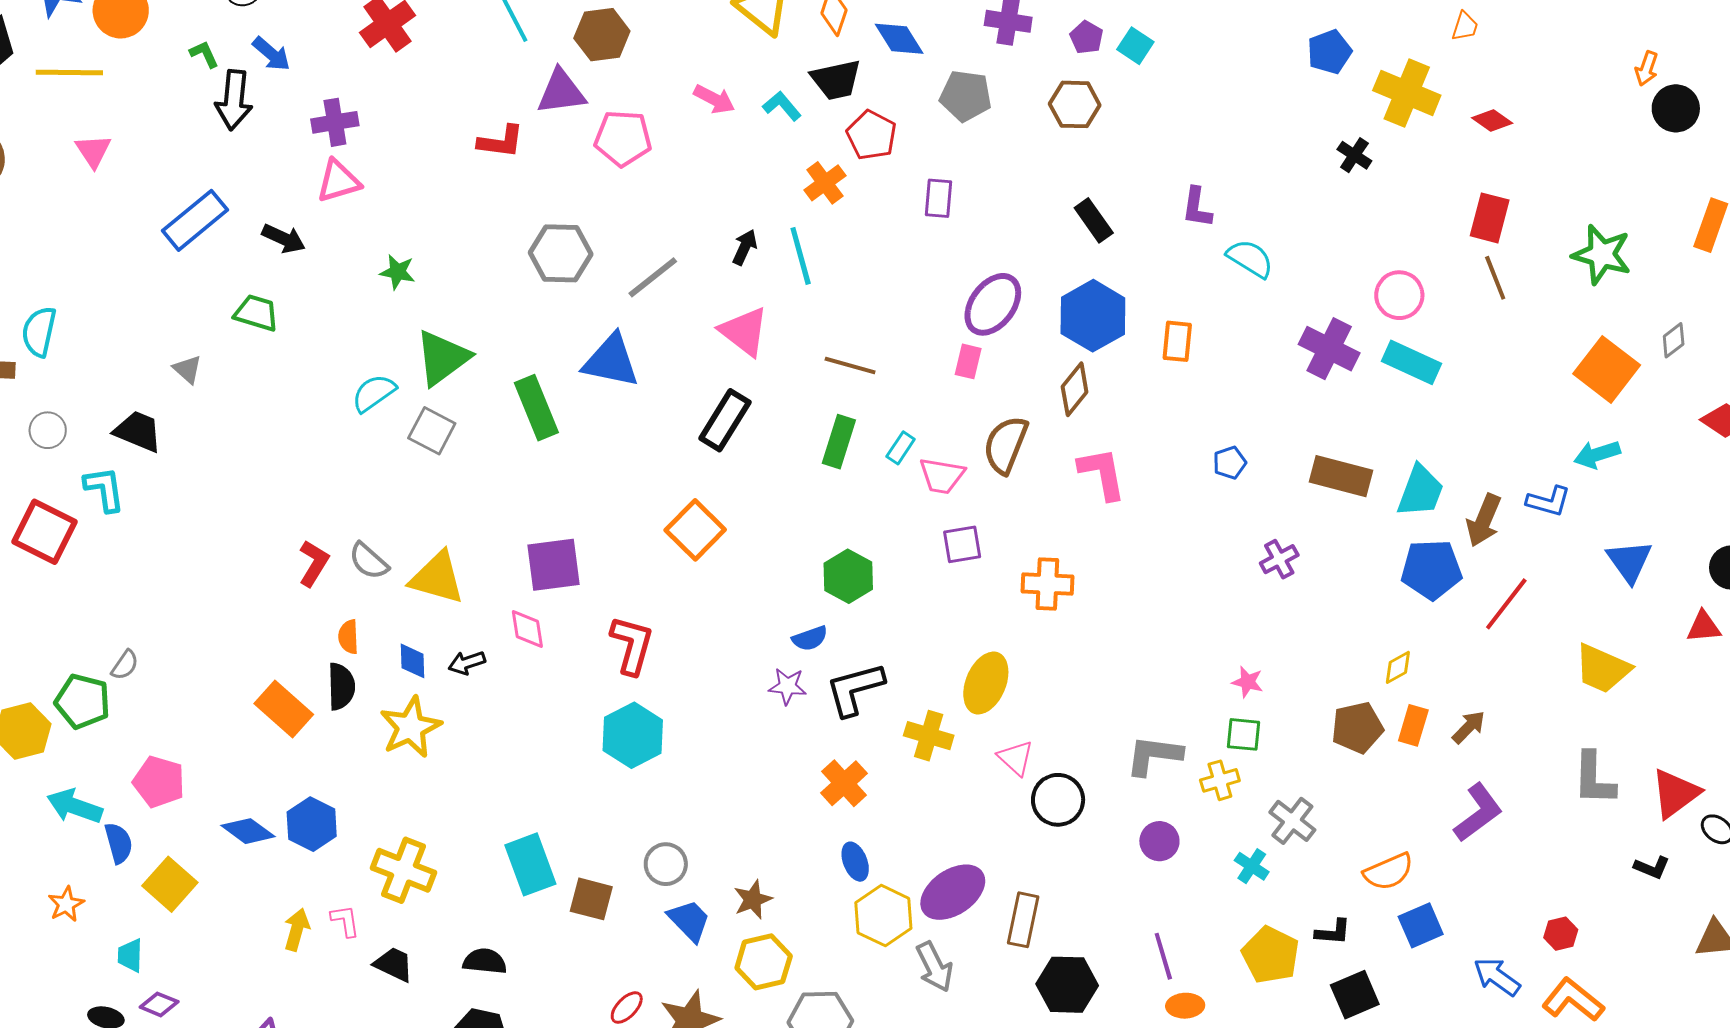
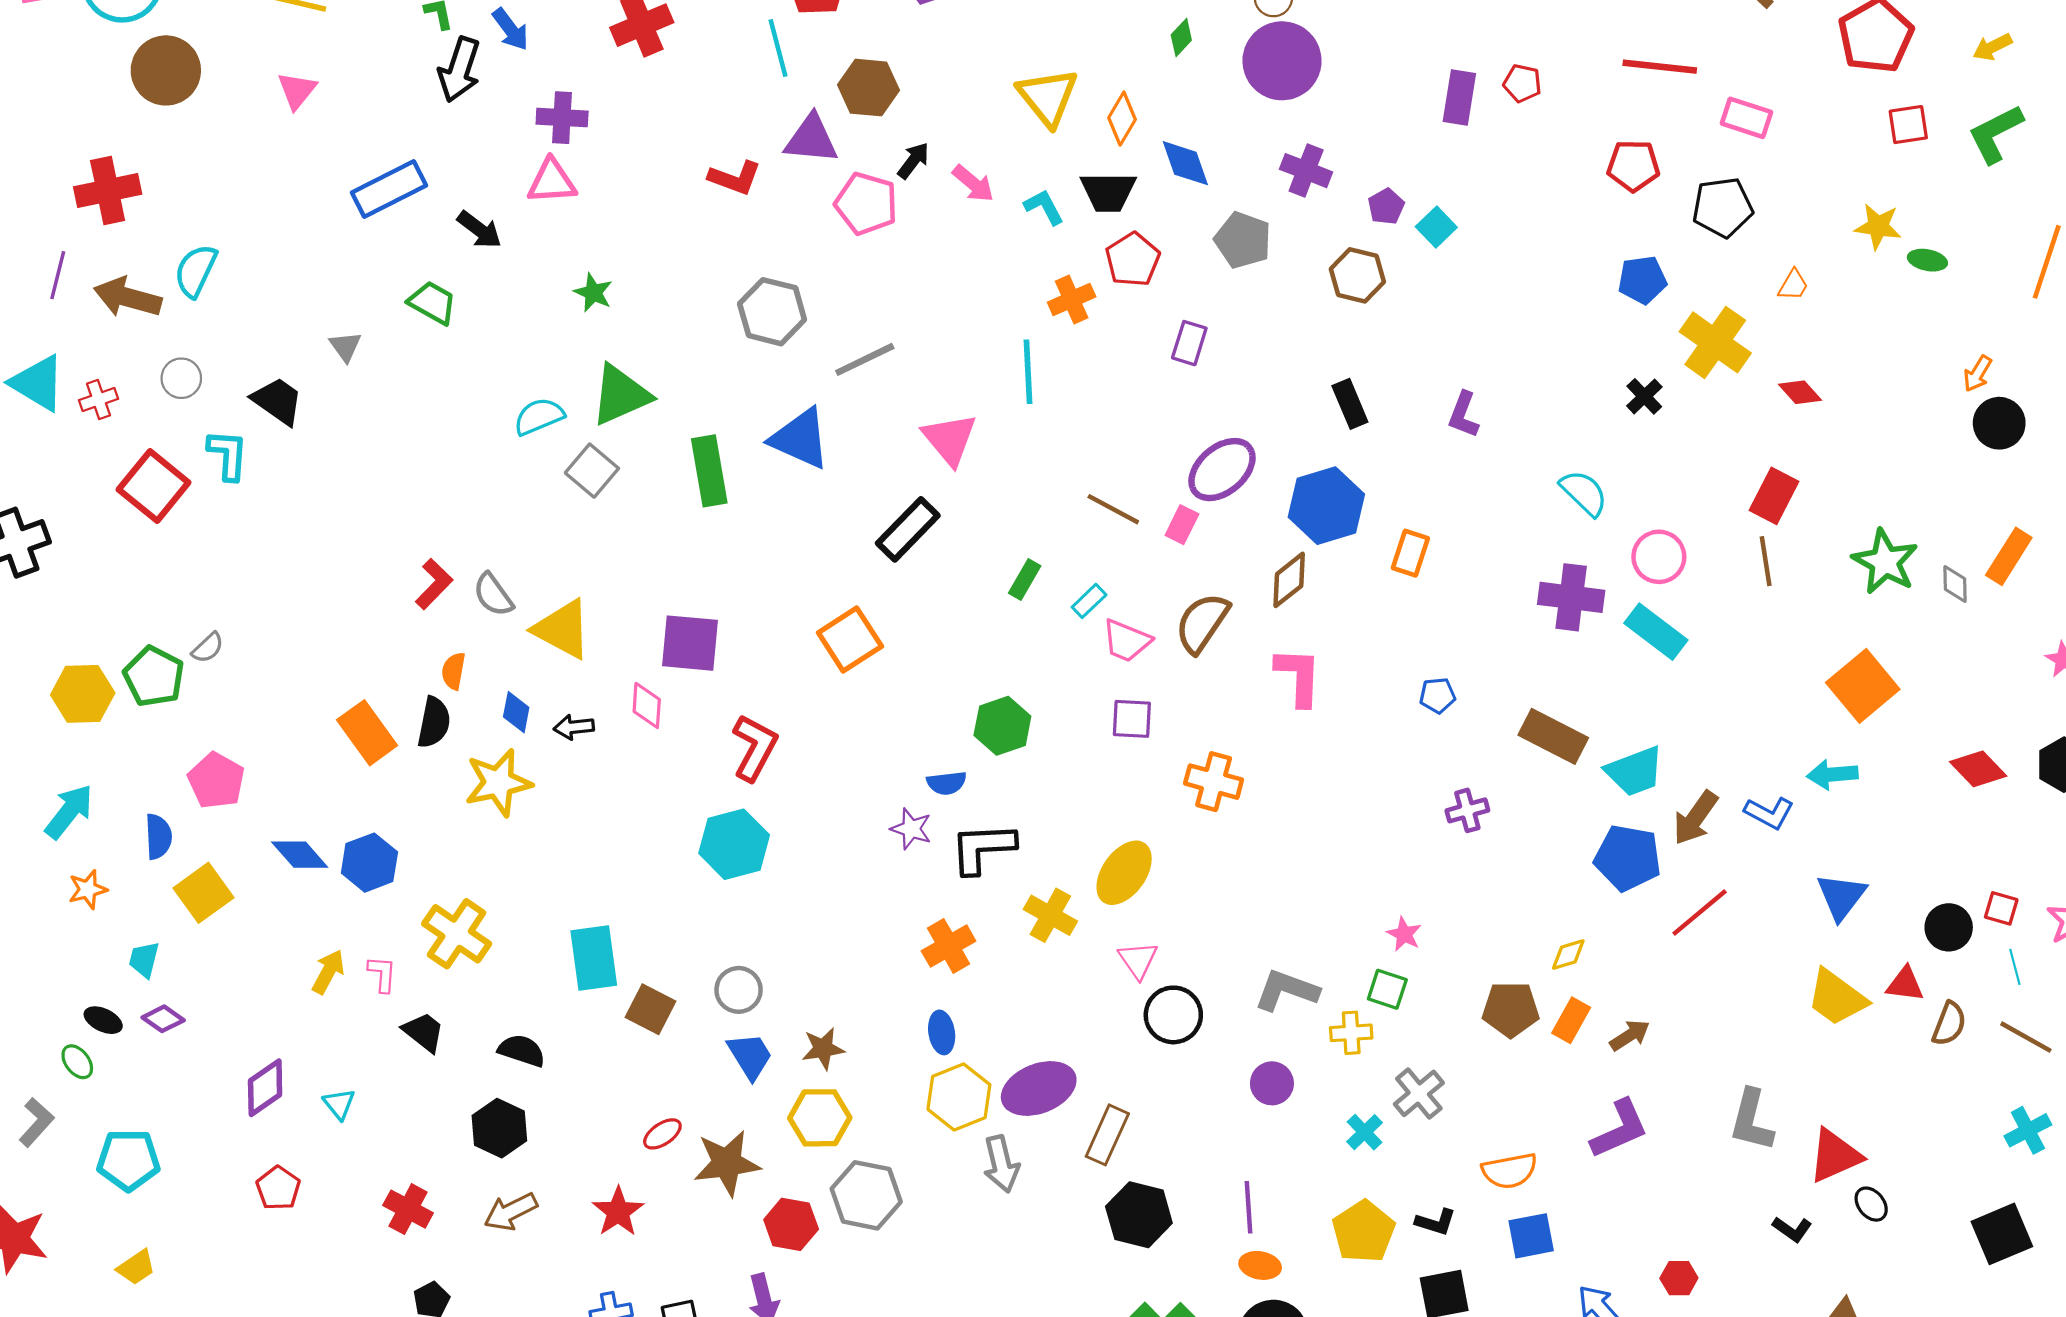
black arrow: (745, 247) -> (913, 160), moved
cyan semicircle: (1250, 258) -> (1584, 493), moved
gray diamond: (1674, 340) -> (1955, 584), moved, turned -66
purple cross: (1329, 349) -> (1571, 597), turned -32
brown line: (850, 365) -> (1113, 509), moved
green rectangle: (839, 442) -> (1025, 579), size x0.7
cyan trapezoid: (1420, 491) -> (1635, 771), turned 36
yellow trapezoid: (1603, 669) -> (1837, 998), moved
cyan arrow: (75, 806) -> (69, 812), moved, turned 96

